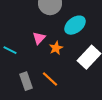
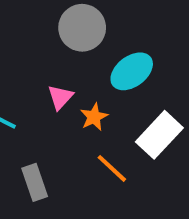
orange line: (50, 79) -> (112, 168), moved

